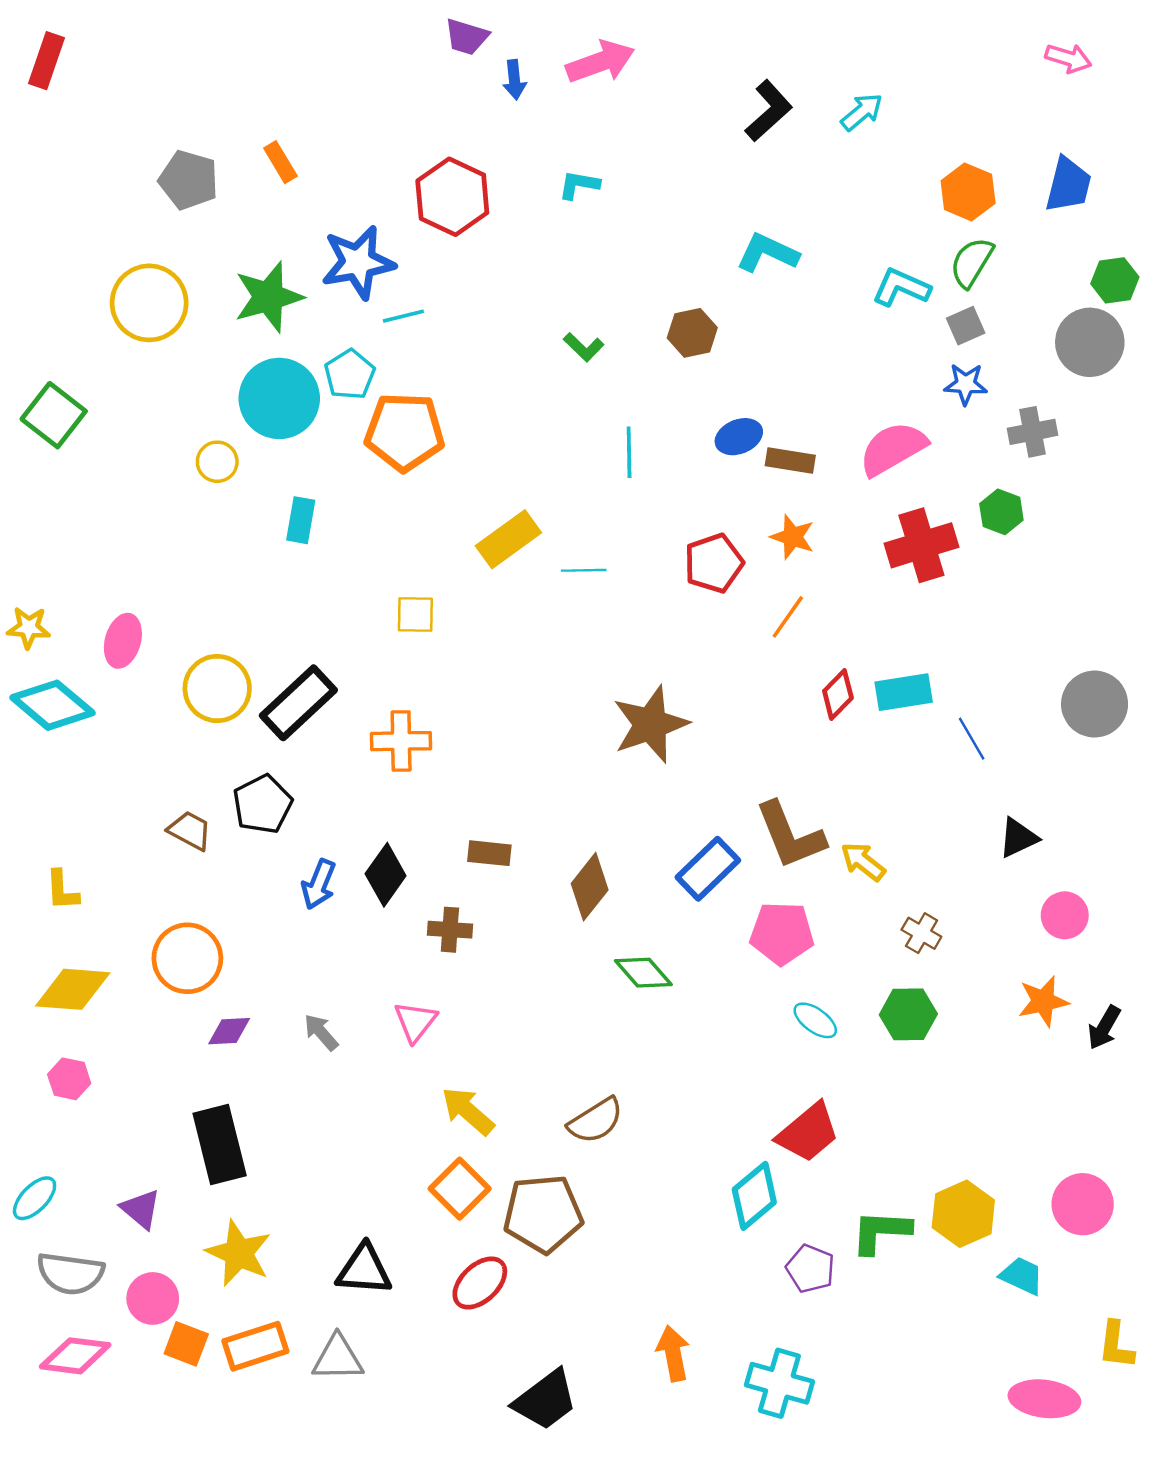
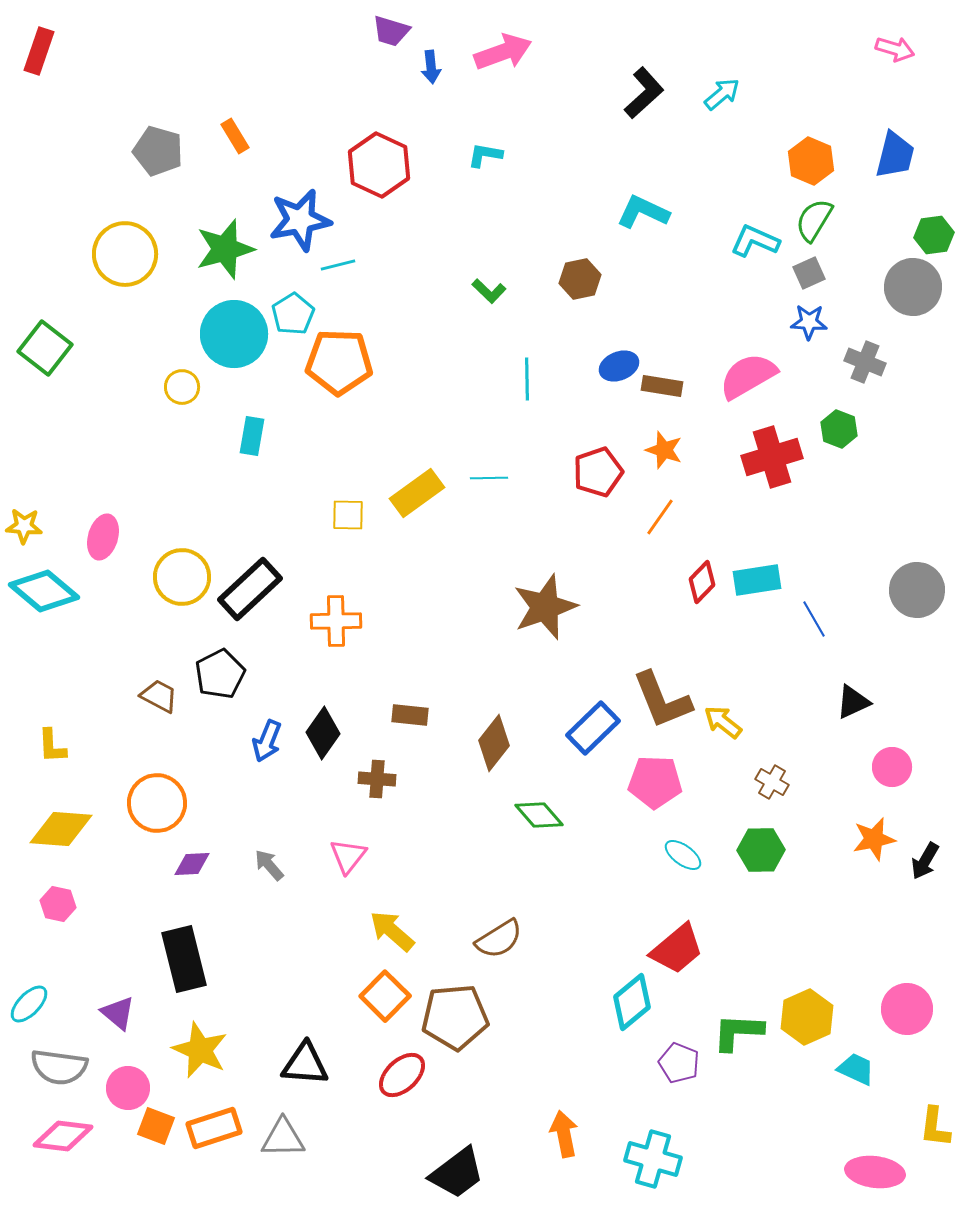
gray cross: (1032, 432) -> (865, 362), turned 33
yellow rectangle: (508, 539) -> (417, 493), moved

